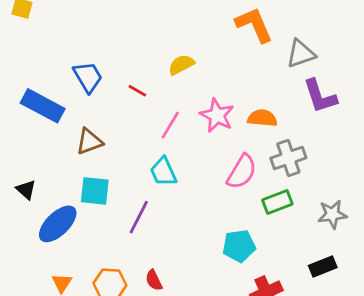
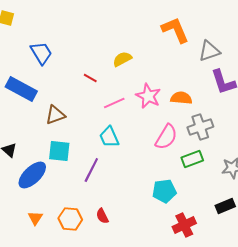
blue trapezoid: (88, 77) -> (41, 53), moved
pink line: (170, 125) -> (114, 103), turned 35

